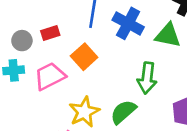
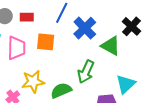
orange square: (84, 57) -> (46, 42), turned 30
pink trapezoid: (50, 76) -> (16, 48), turned 100

